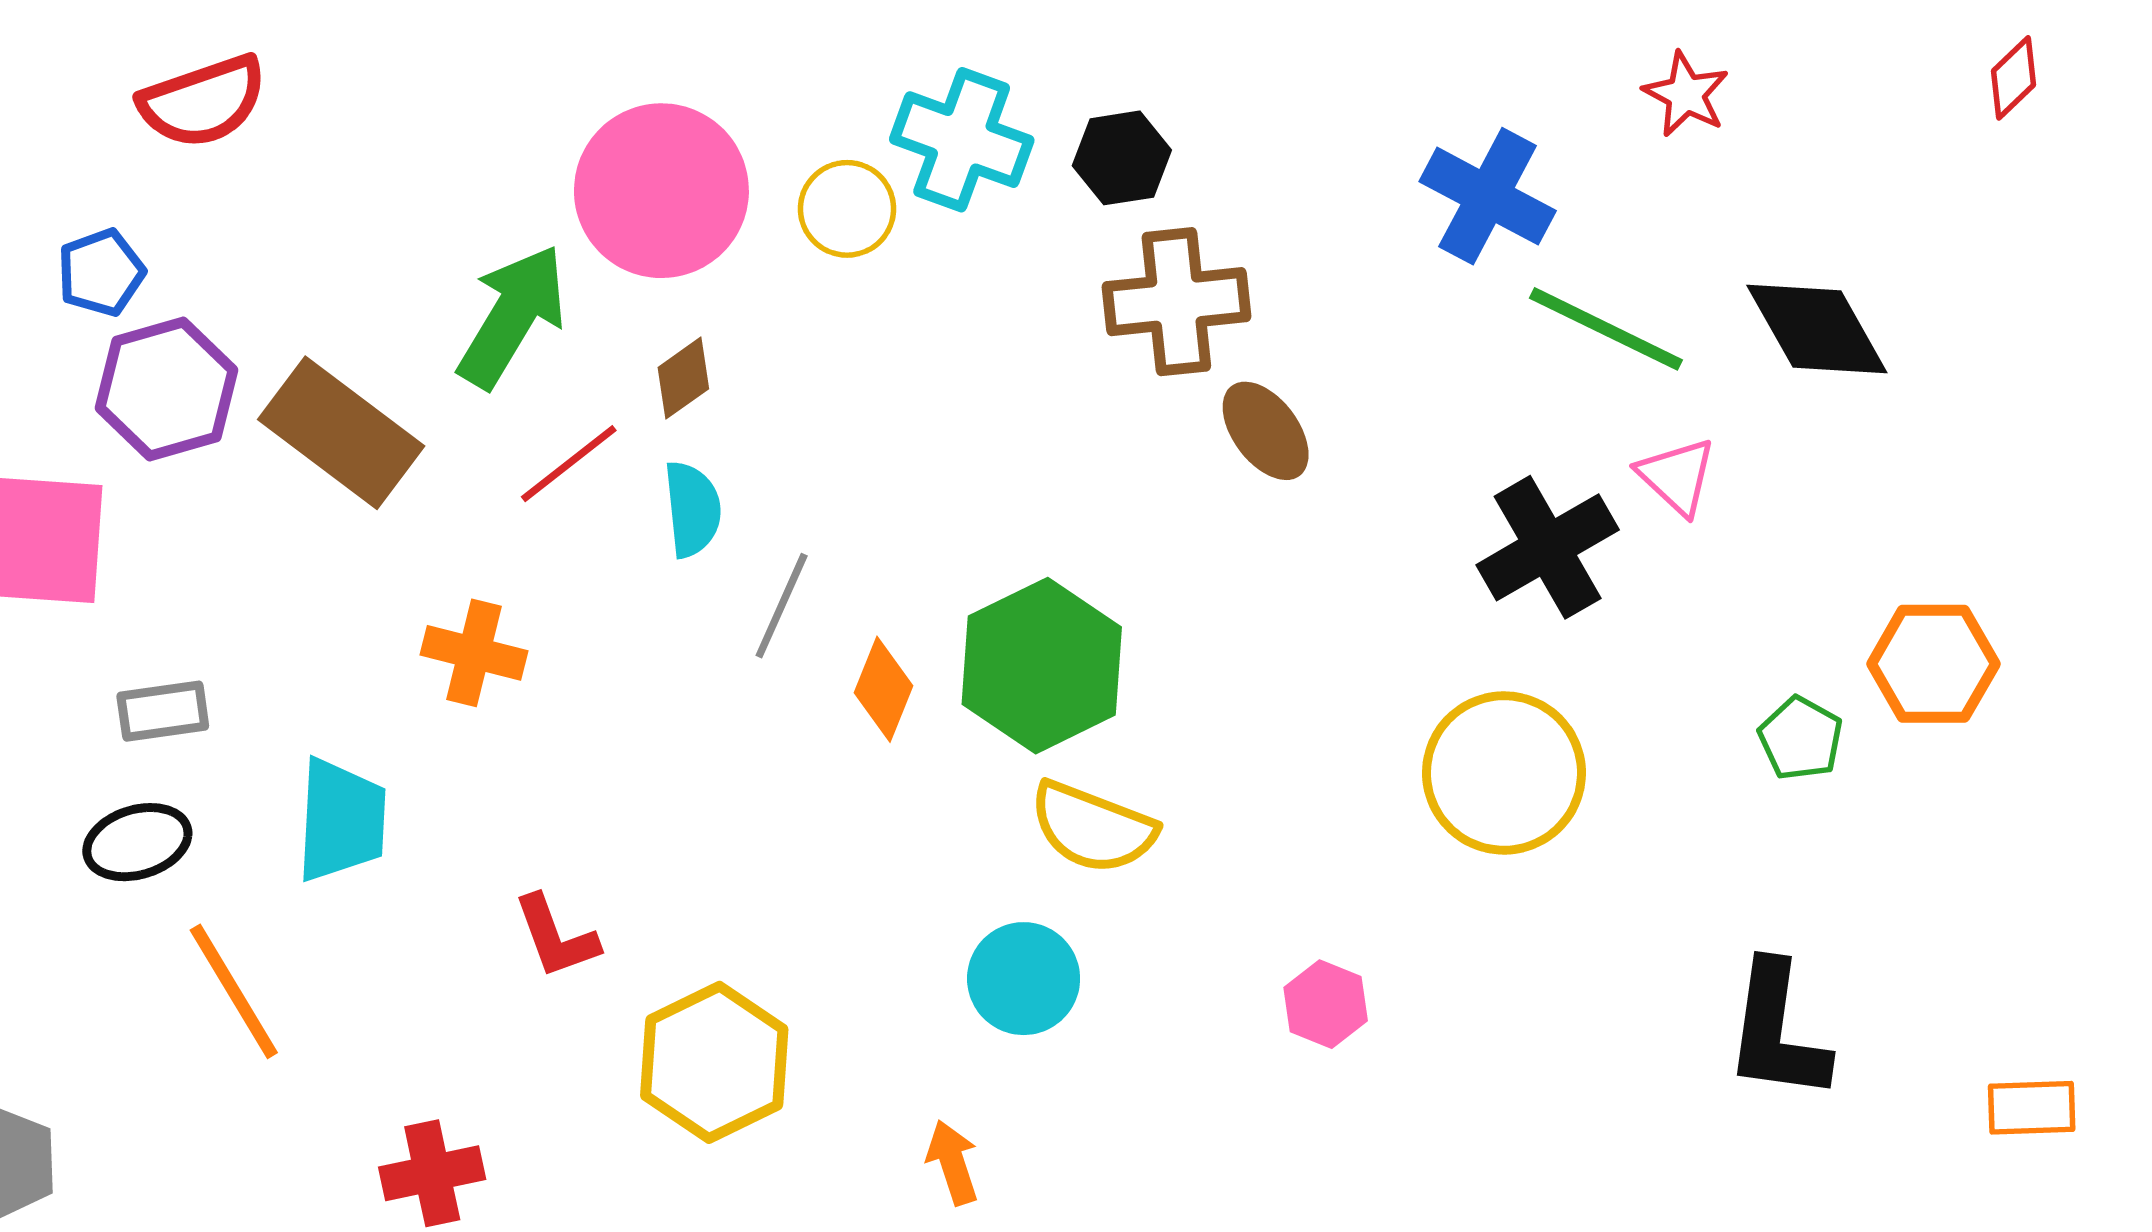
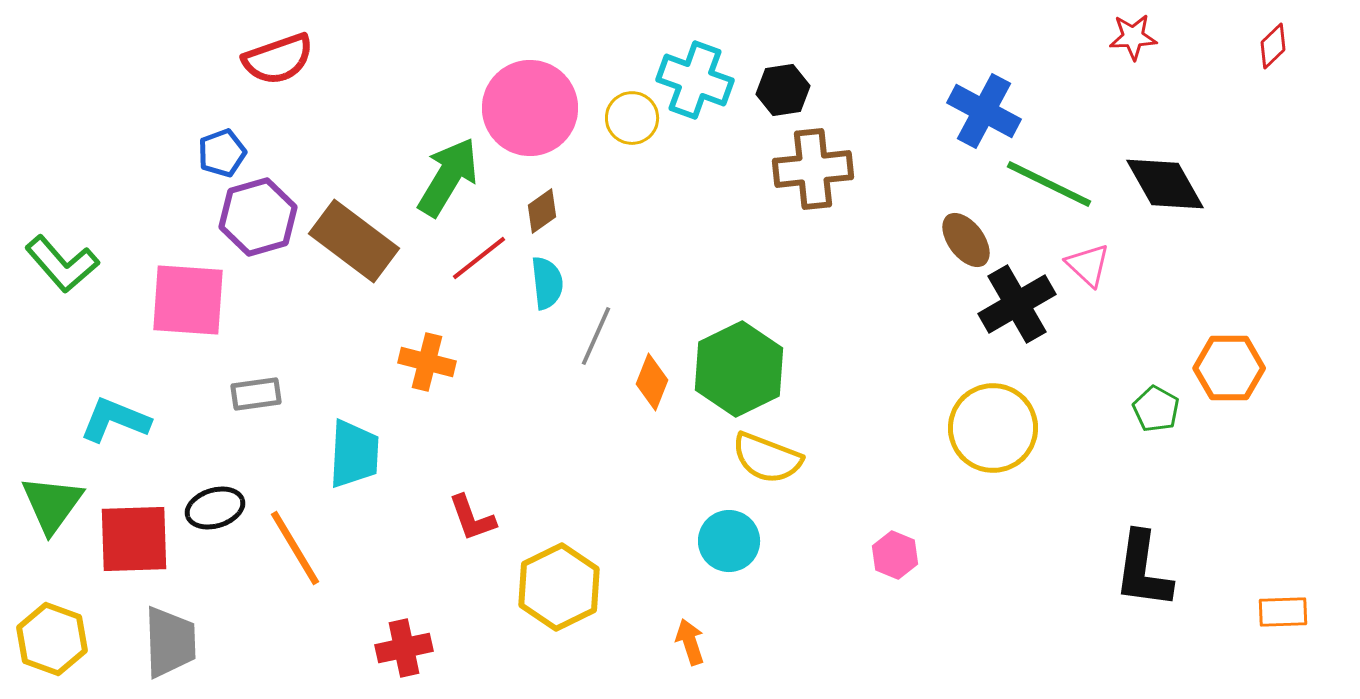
red star: (1686, 94) -> (1133, 37), moved, turned -30
brown ellipse: (1266, 431) -> (966, 240), moved
black ellipse: (137, 842) -> (215, 508), moved

